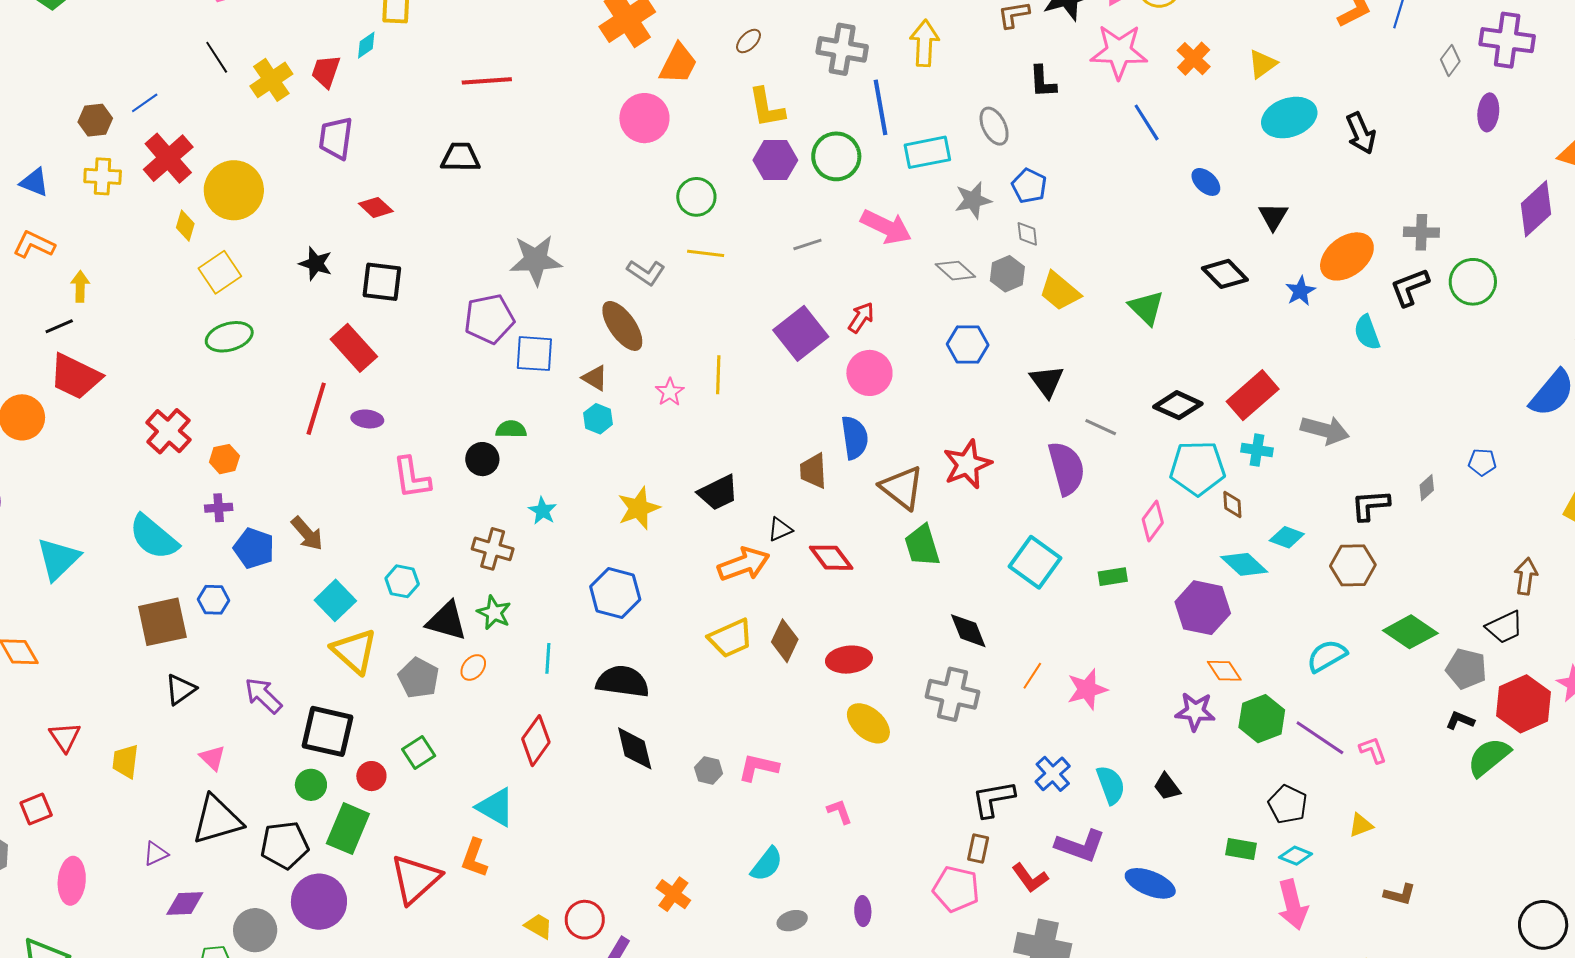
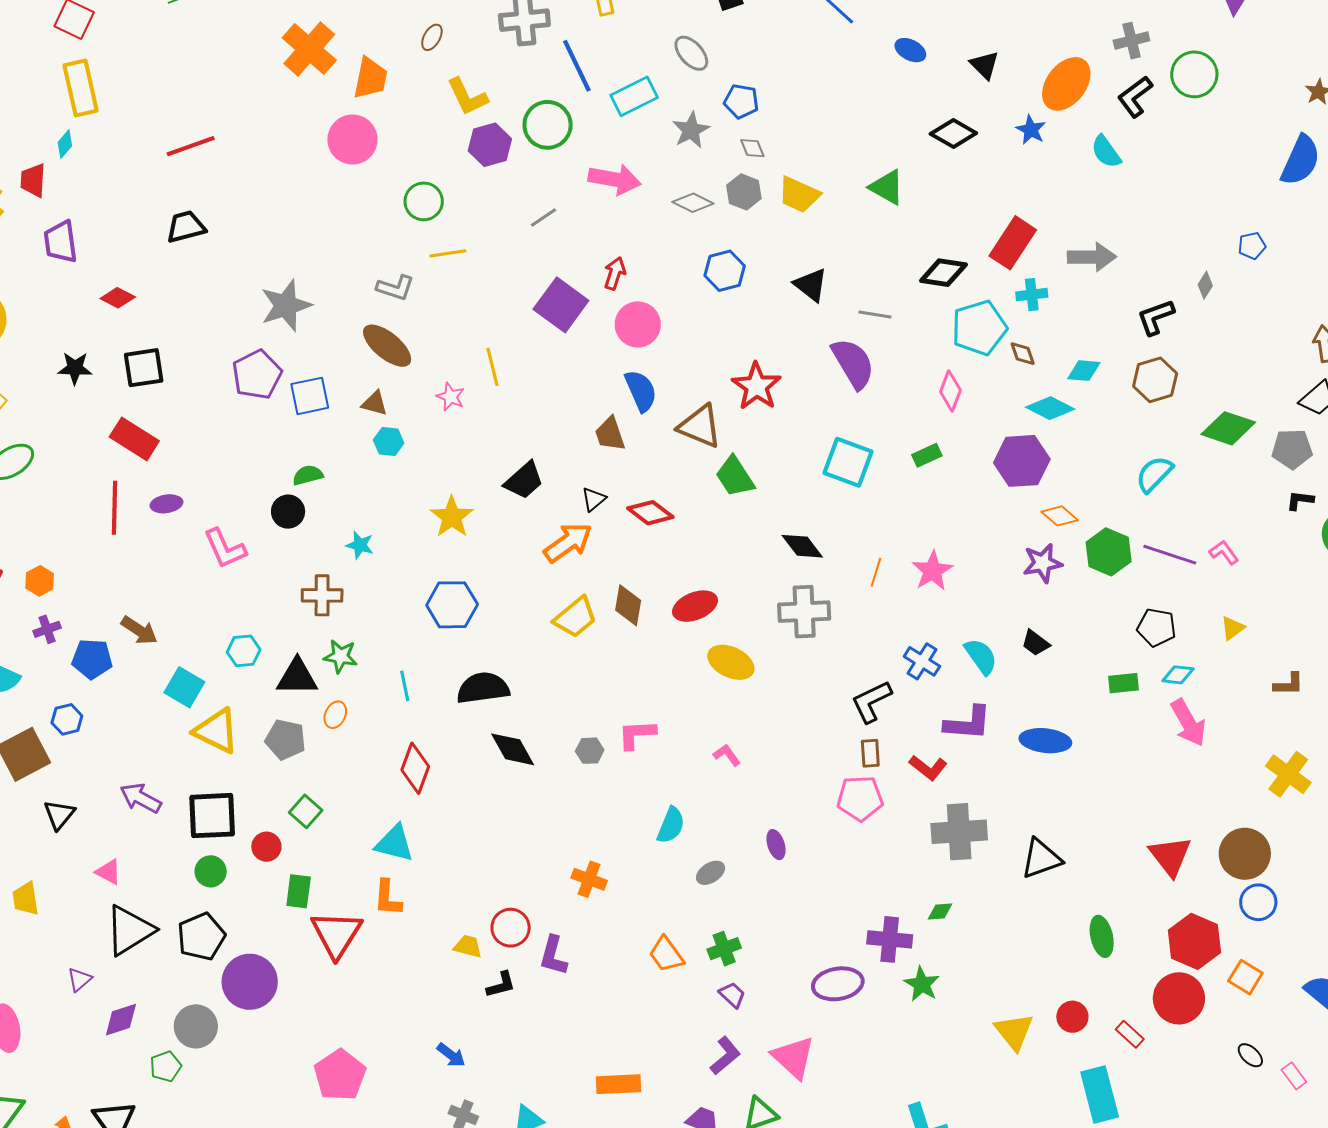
green rectangle: (348, 829) -> (299, 891), moved, size x0.7

